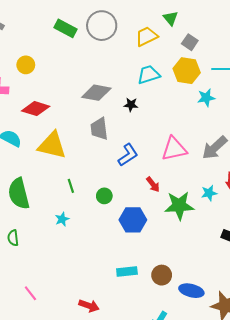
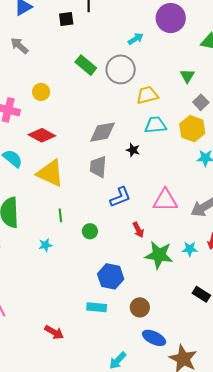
yellow trapezoid: (147, 36) -> (147, 95), moved
gray diamond: (96, 93) -> (102, 132), turned -32
blue hexagon: (133, 220) -> (111, 276), moved
brown circle: (162, 275) -> (140, 307), moved

